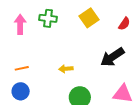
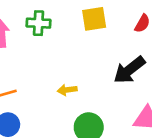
yellow square: (89, 18) -> (94, 19), turned 30

